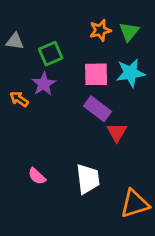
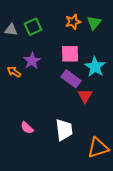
green square: (51, 54) -> (33, 27), moved
cyan star: (130, 73) -> (95, 67), moved, turned -30

